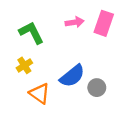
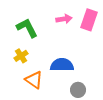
blue semicircle: (72, 76) -> (62, 65), turned -140
gray circle: (97, 88) -> (78, 90), moved

